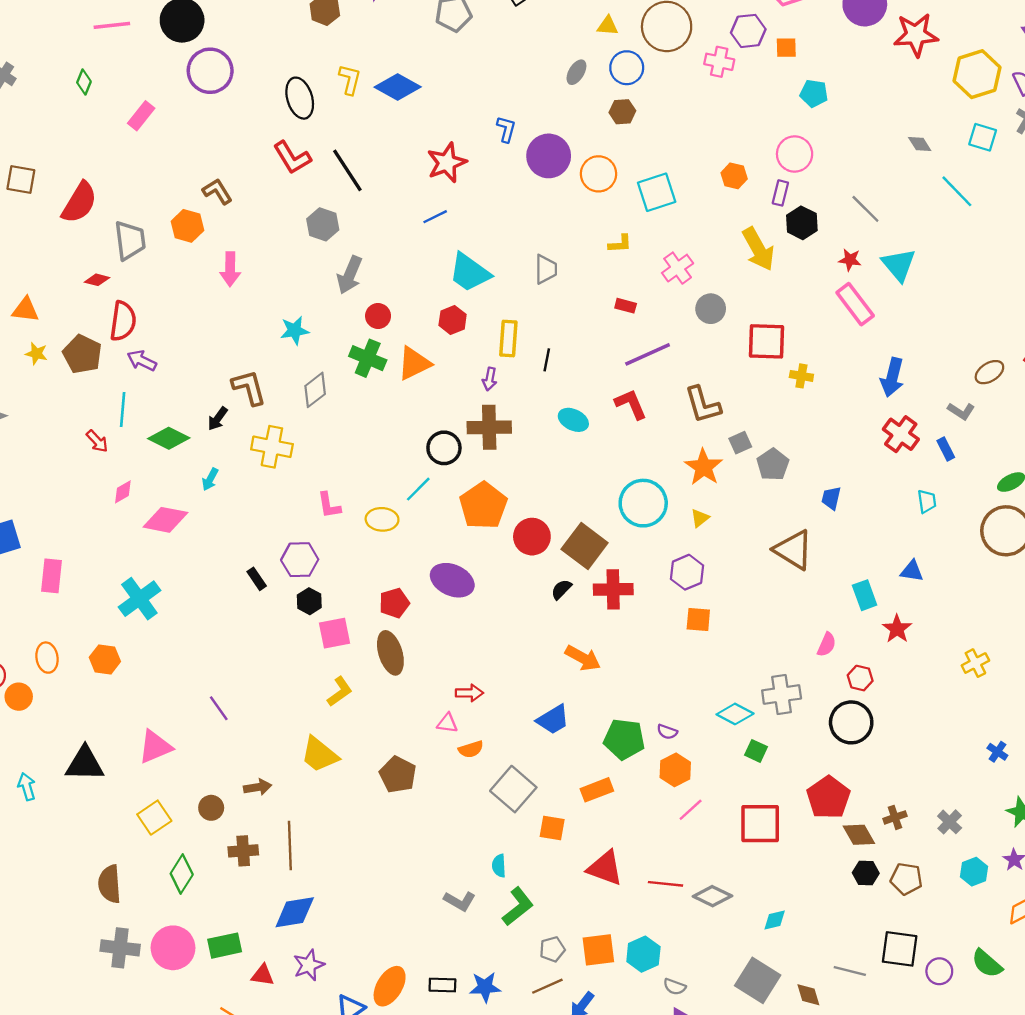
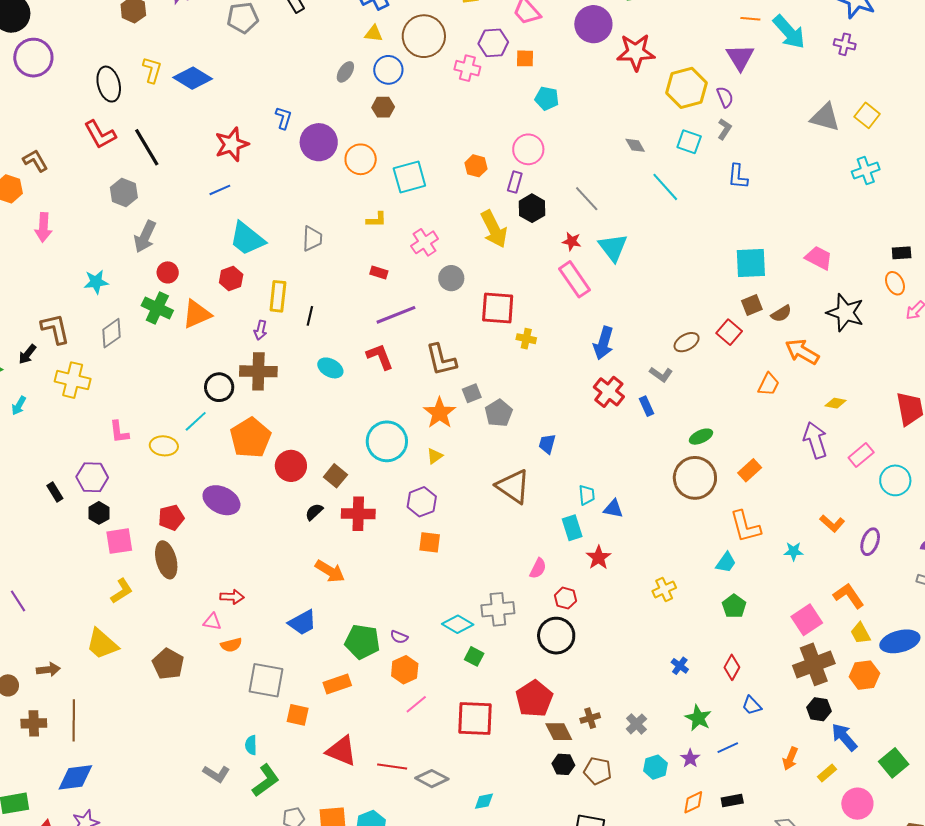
cyan trapezoid: (927, 501) -> (587, 495), moved
brown square: (585, 546) -> (335, 476), size x0.6
gray square: (513, 789) -> (266, 680), turned -33

